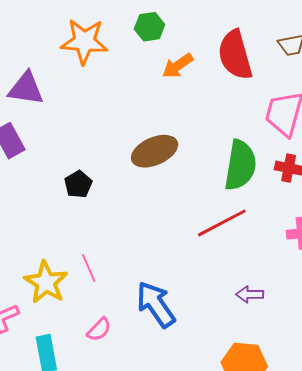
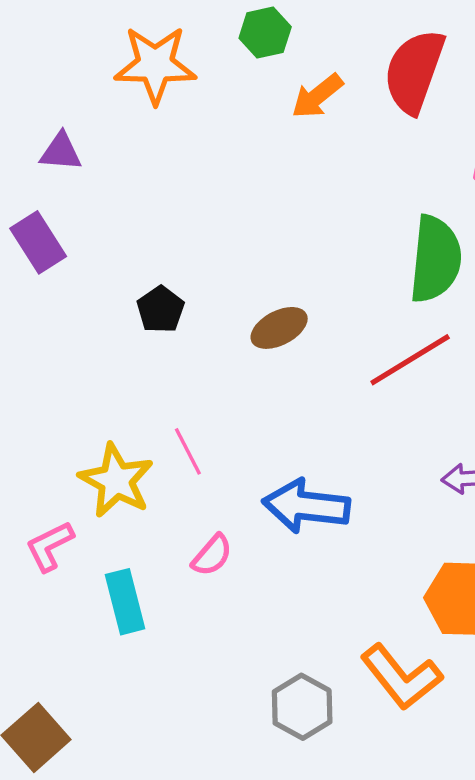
red semicircle: (235, 55) -> (414, 71), turned 39
purple triangle: (26, 89) -> (61, 152), size x0.7
brown ellipse: (155, 151) -> (279, 328), moved, size x0.7
blue arrow: (156, 304) -> (306, 506), turned -45

